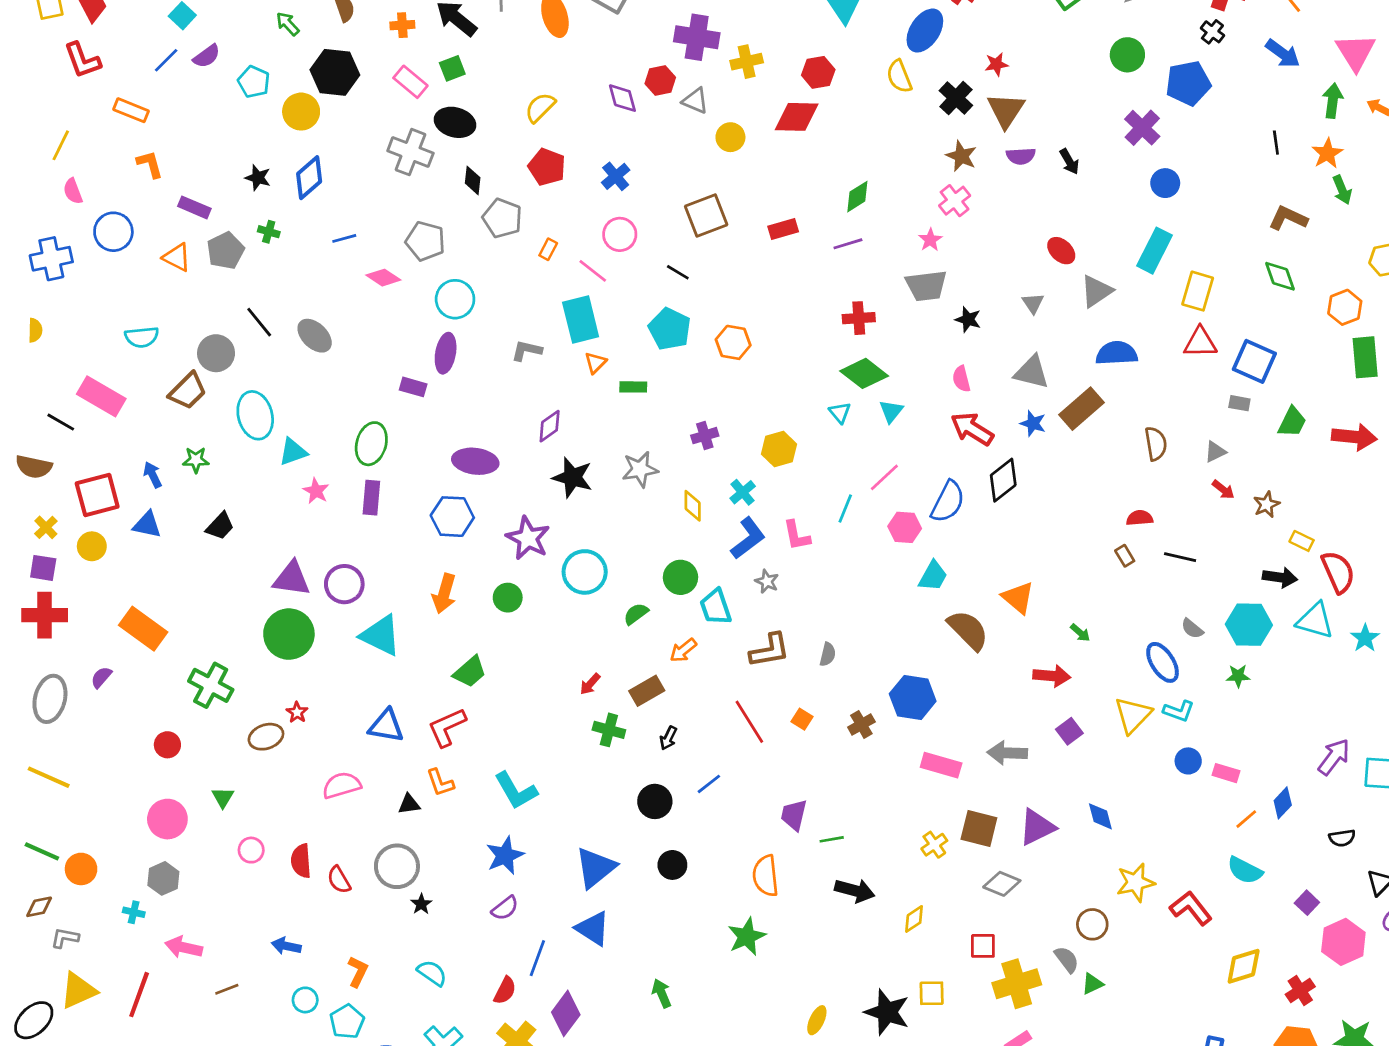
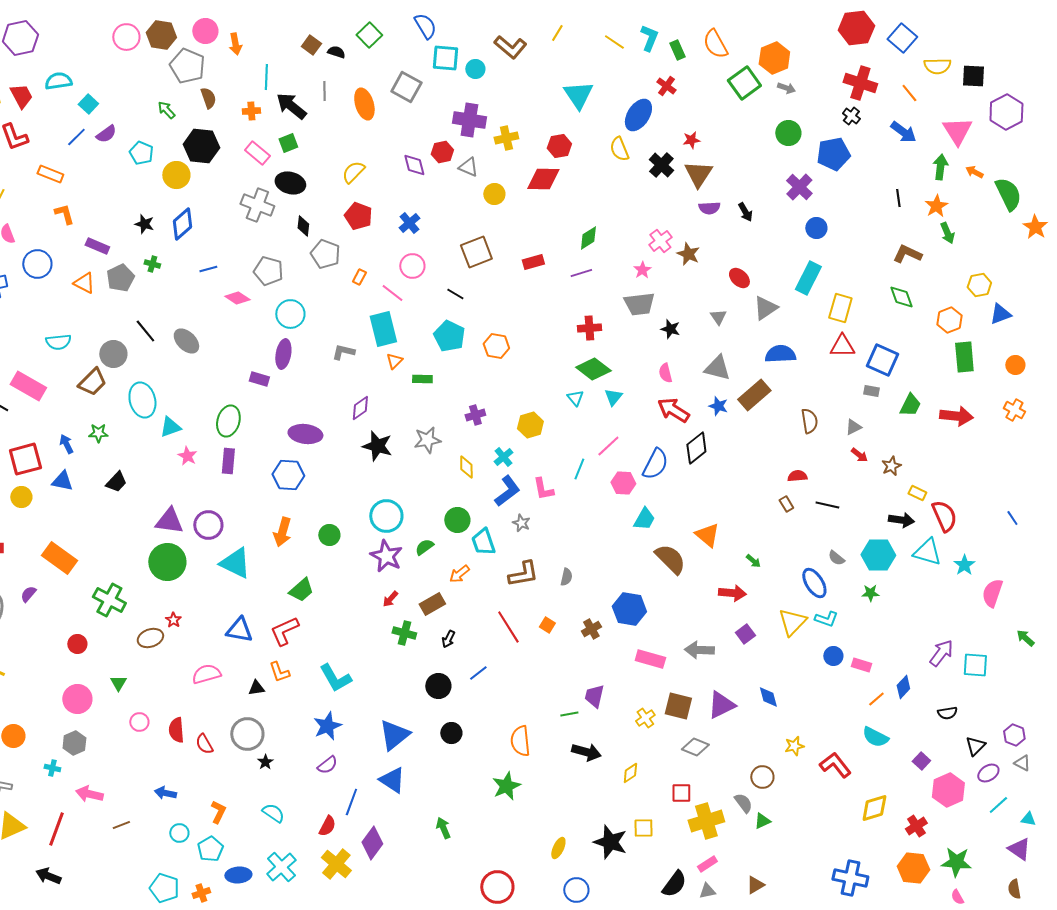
brown star: (961, 156) -> (688, 254), moved
purple star: (528, 538) -> (386, 556), moved
purple trapezoid: (794, 815) -> (594, 696), moved
yellow star: (1136, 882) -> (794, 746), size x0.7

